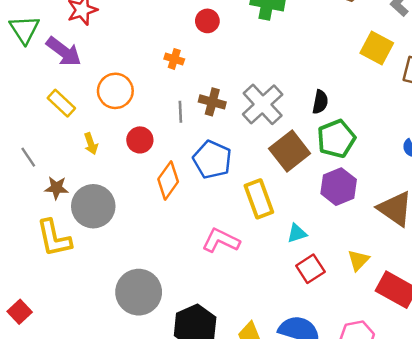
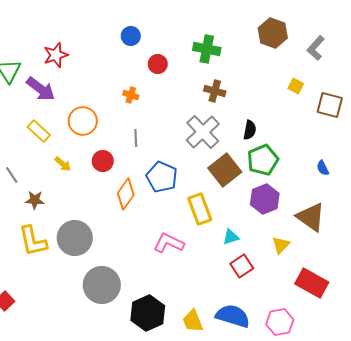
yellow square: (377, 48) -> (296, 86), size x0.6
brown cross: (212, 102) -> (215, 91), moved
yellow arrow: (91, 144) -> (63, 164), turned -30
gray circle: (93, 206) -> (75, 238), moved
yellow triangle: (358, 260) -> (281, 245), moved

